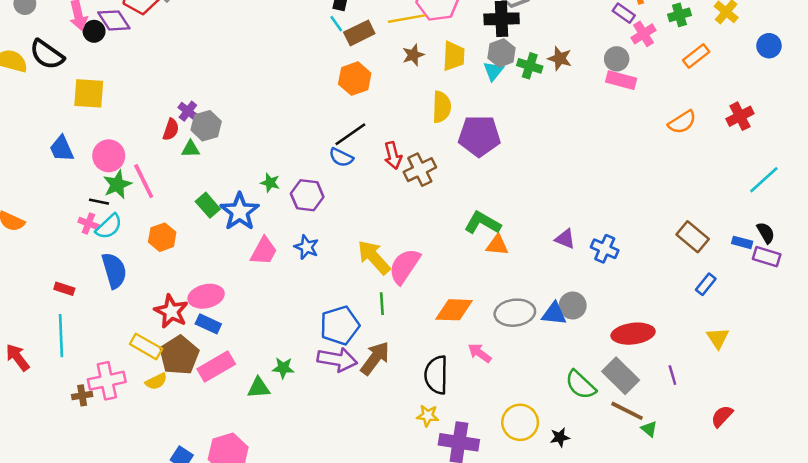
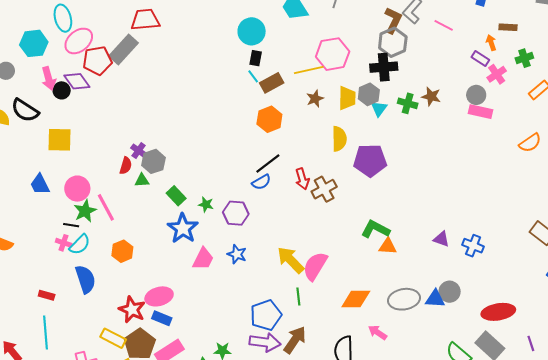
gray hexagon: (502, 53) -> (369, 94), moved
blue semicircle: (341, 157) -> (261, 182), turned -54
green rectangle: (208, 205) -> (176, 196), moved

